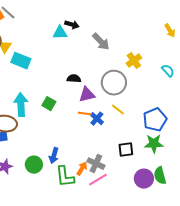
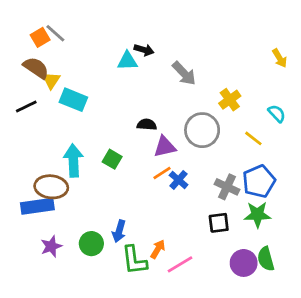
yellow line: (118, 110) -> (253, 138), moved
orange line: (85, 114) -> (162, 173), turned -40
gray cross: (96, 164) -> (227, 187), moved

